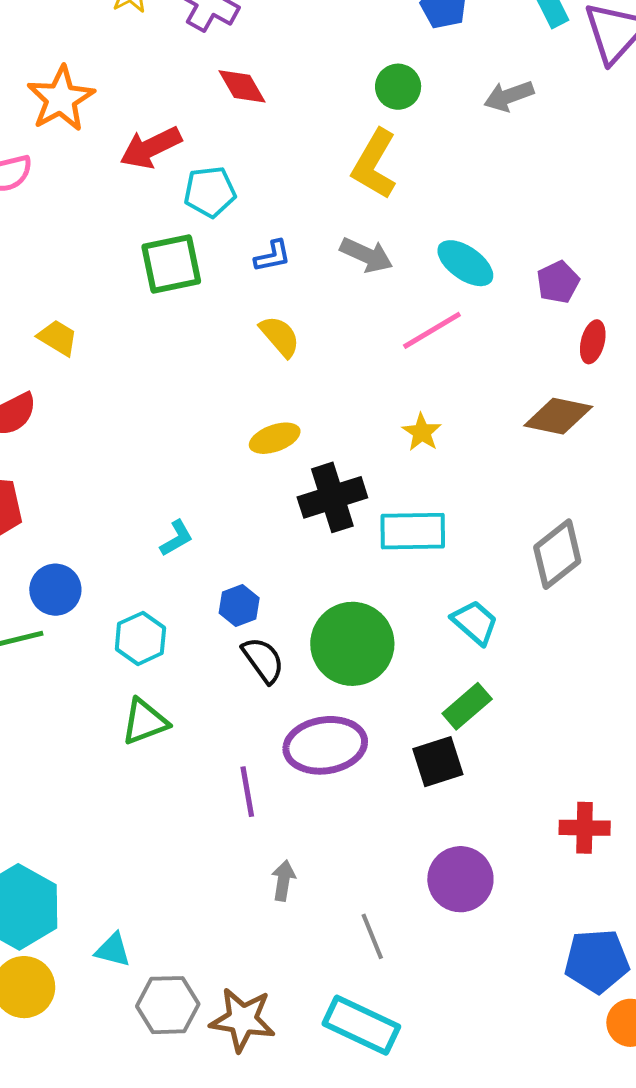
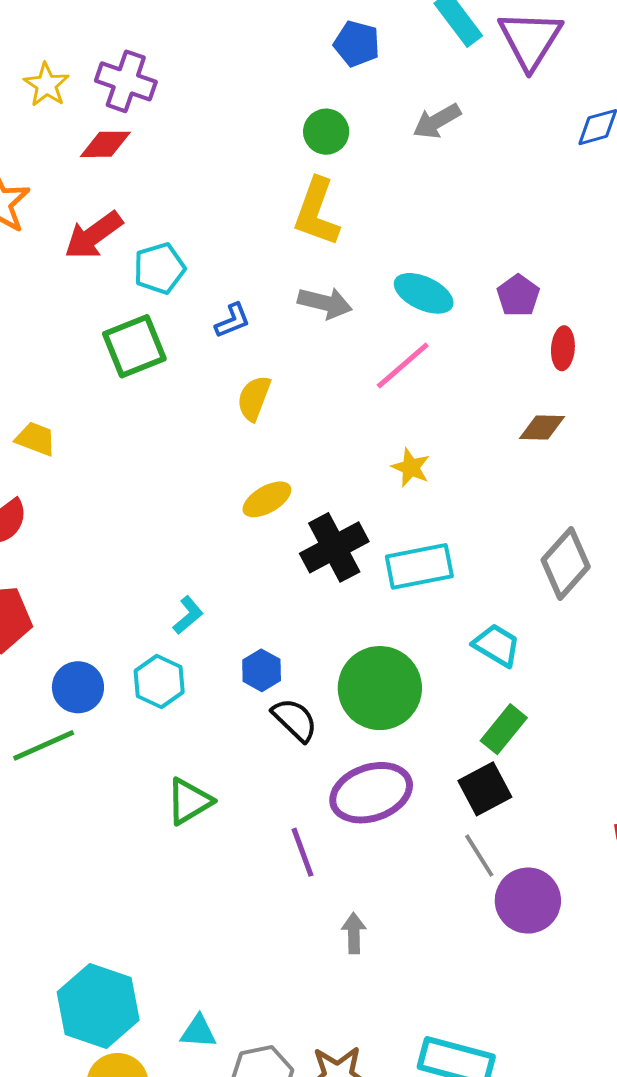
red diamond: (242, 86) -> (105, 144), moved, turned -50
yellow semicircle: (280, 336) -> (254, 398), turned -108
brown diamond: (558, 416) -> (542, 427), size x0.7
cyan hexagon: (140, 638) -> (159, 682), moved
gray line: (372, 936) -> (479, 856), moved

